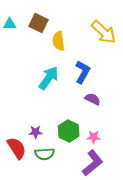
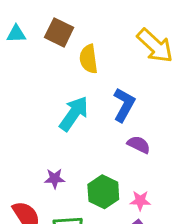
purple star: (36, 132) -> (55, 179), moved

